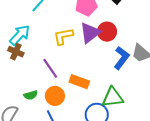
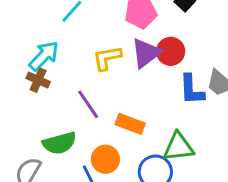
blue L-shape: (122, 58) -> (192, 90), turned 140
green semicircle: (31, 95) -> (59, 143), size x1.6
orange circle: (55, 96) -> (105, 159), moved

